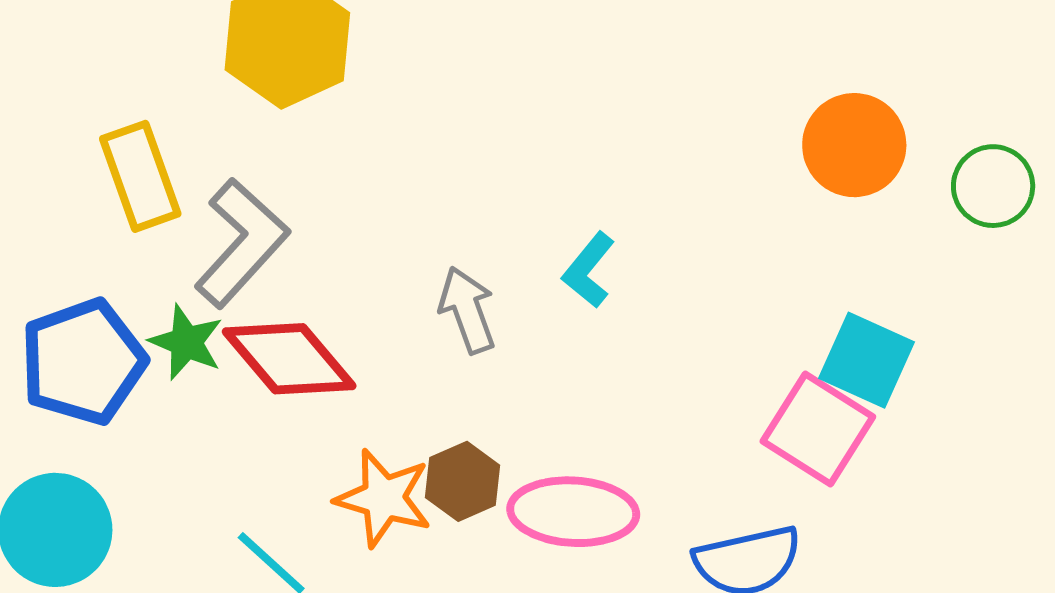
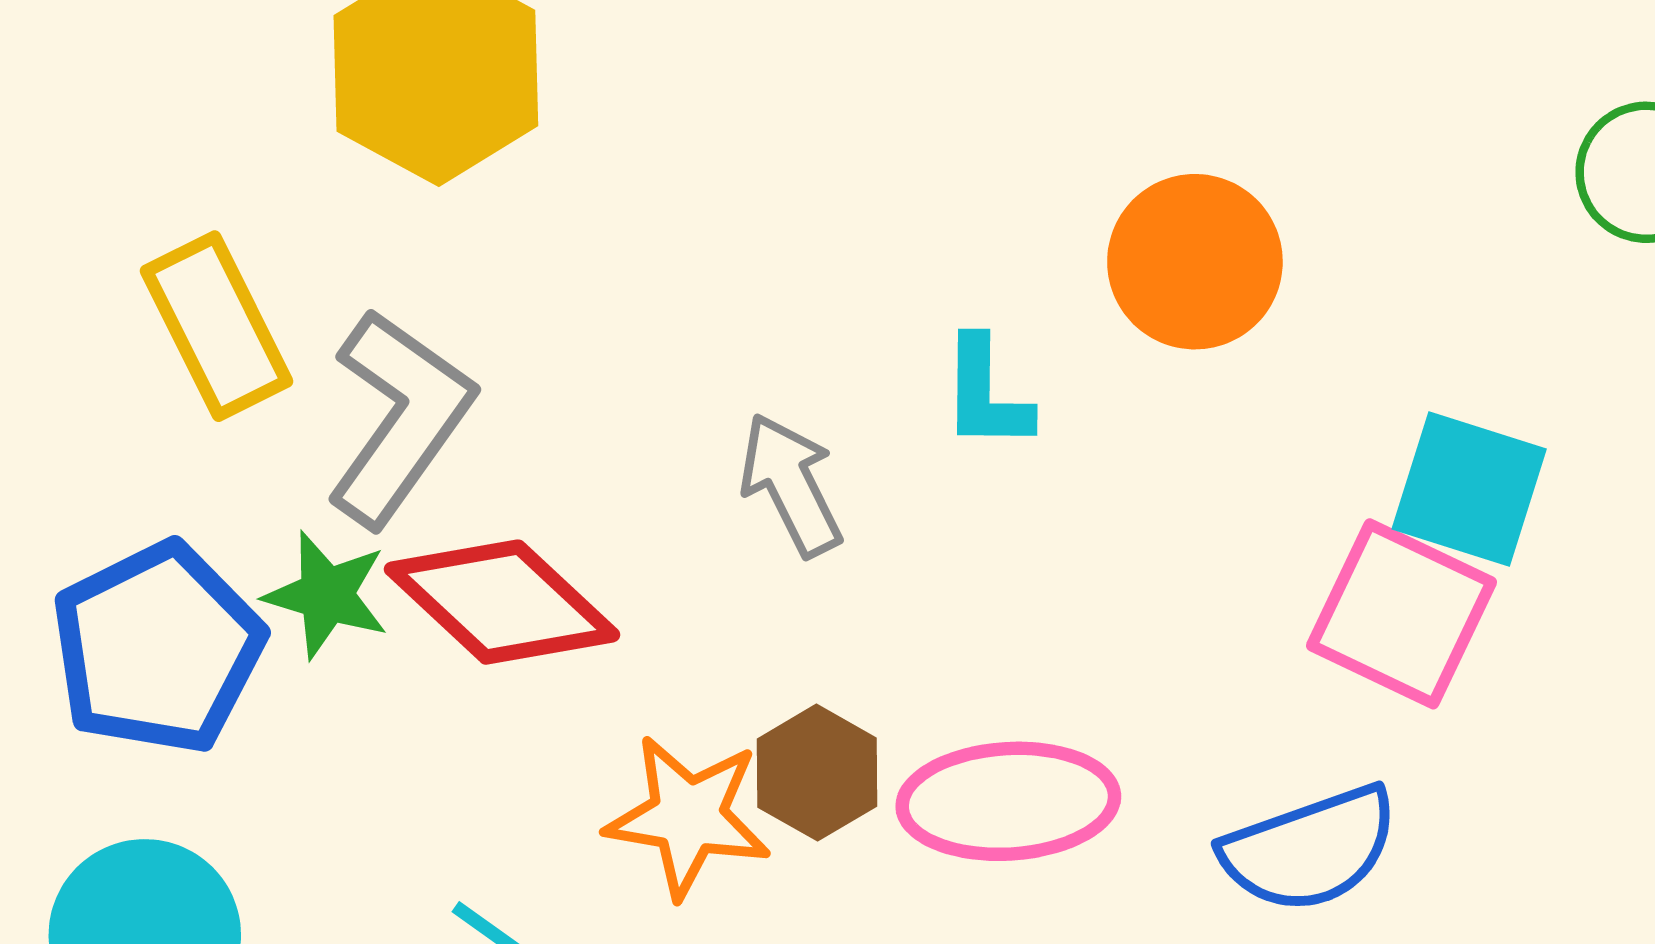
orange circle: (854, 145) -> (1195, 262), moved
cyan L-shape: (589, 270) -> (986, 394), turned -32

